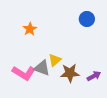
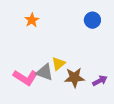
orange star: (30, 29) -> (32, 20), moved

